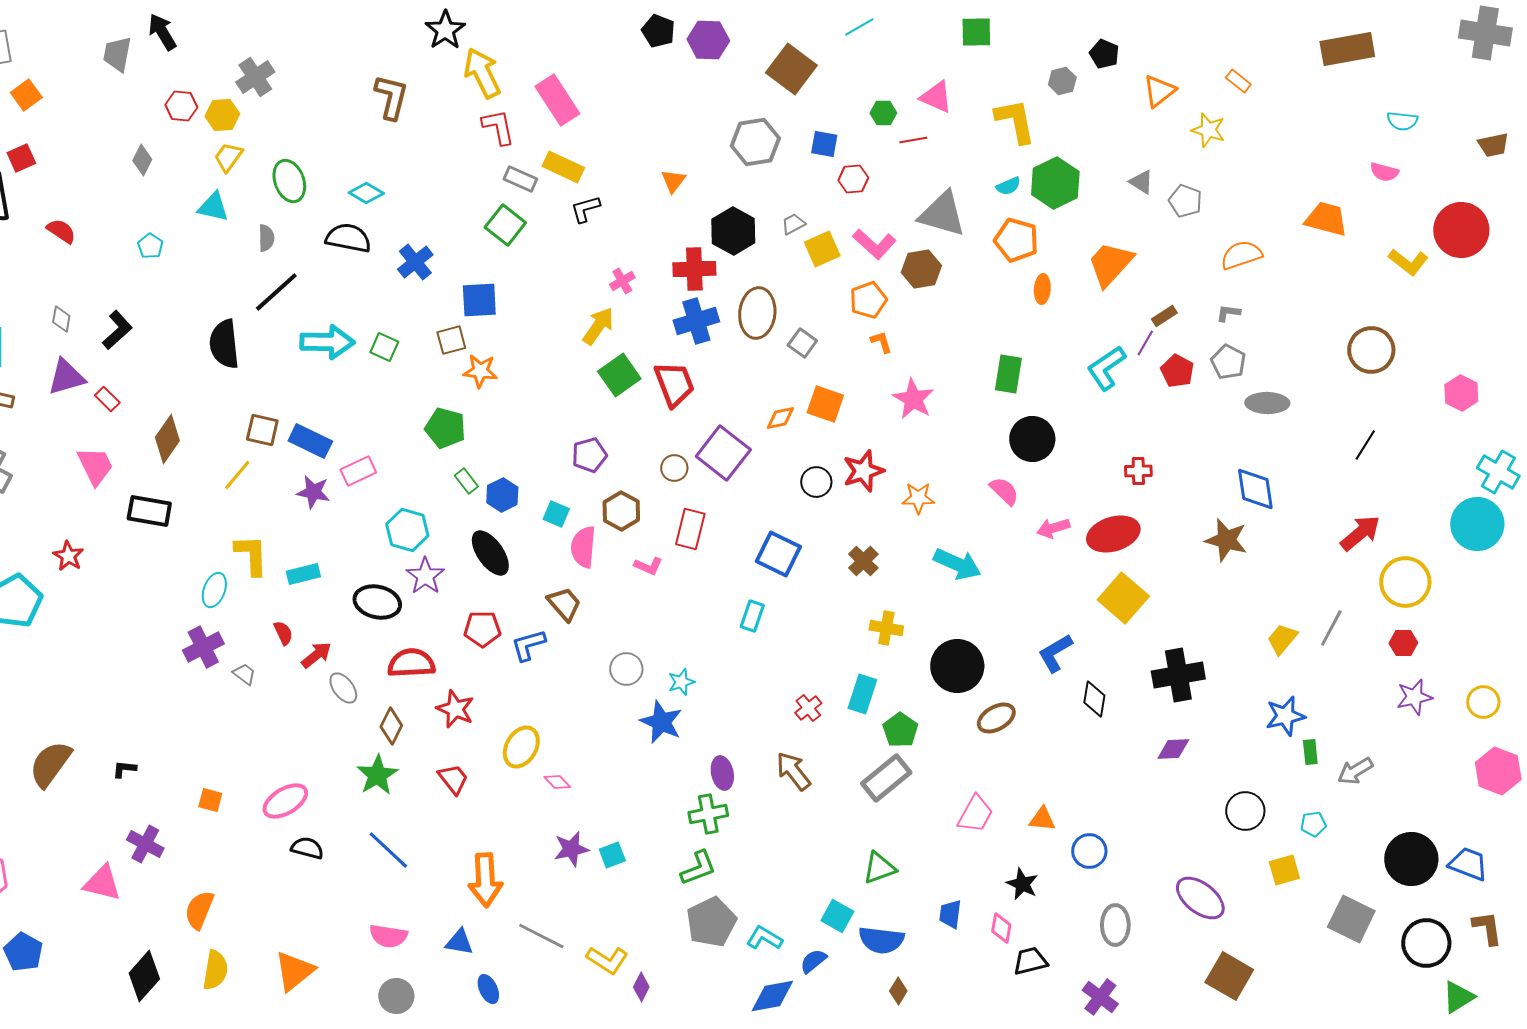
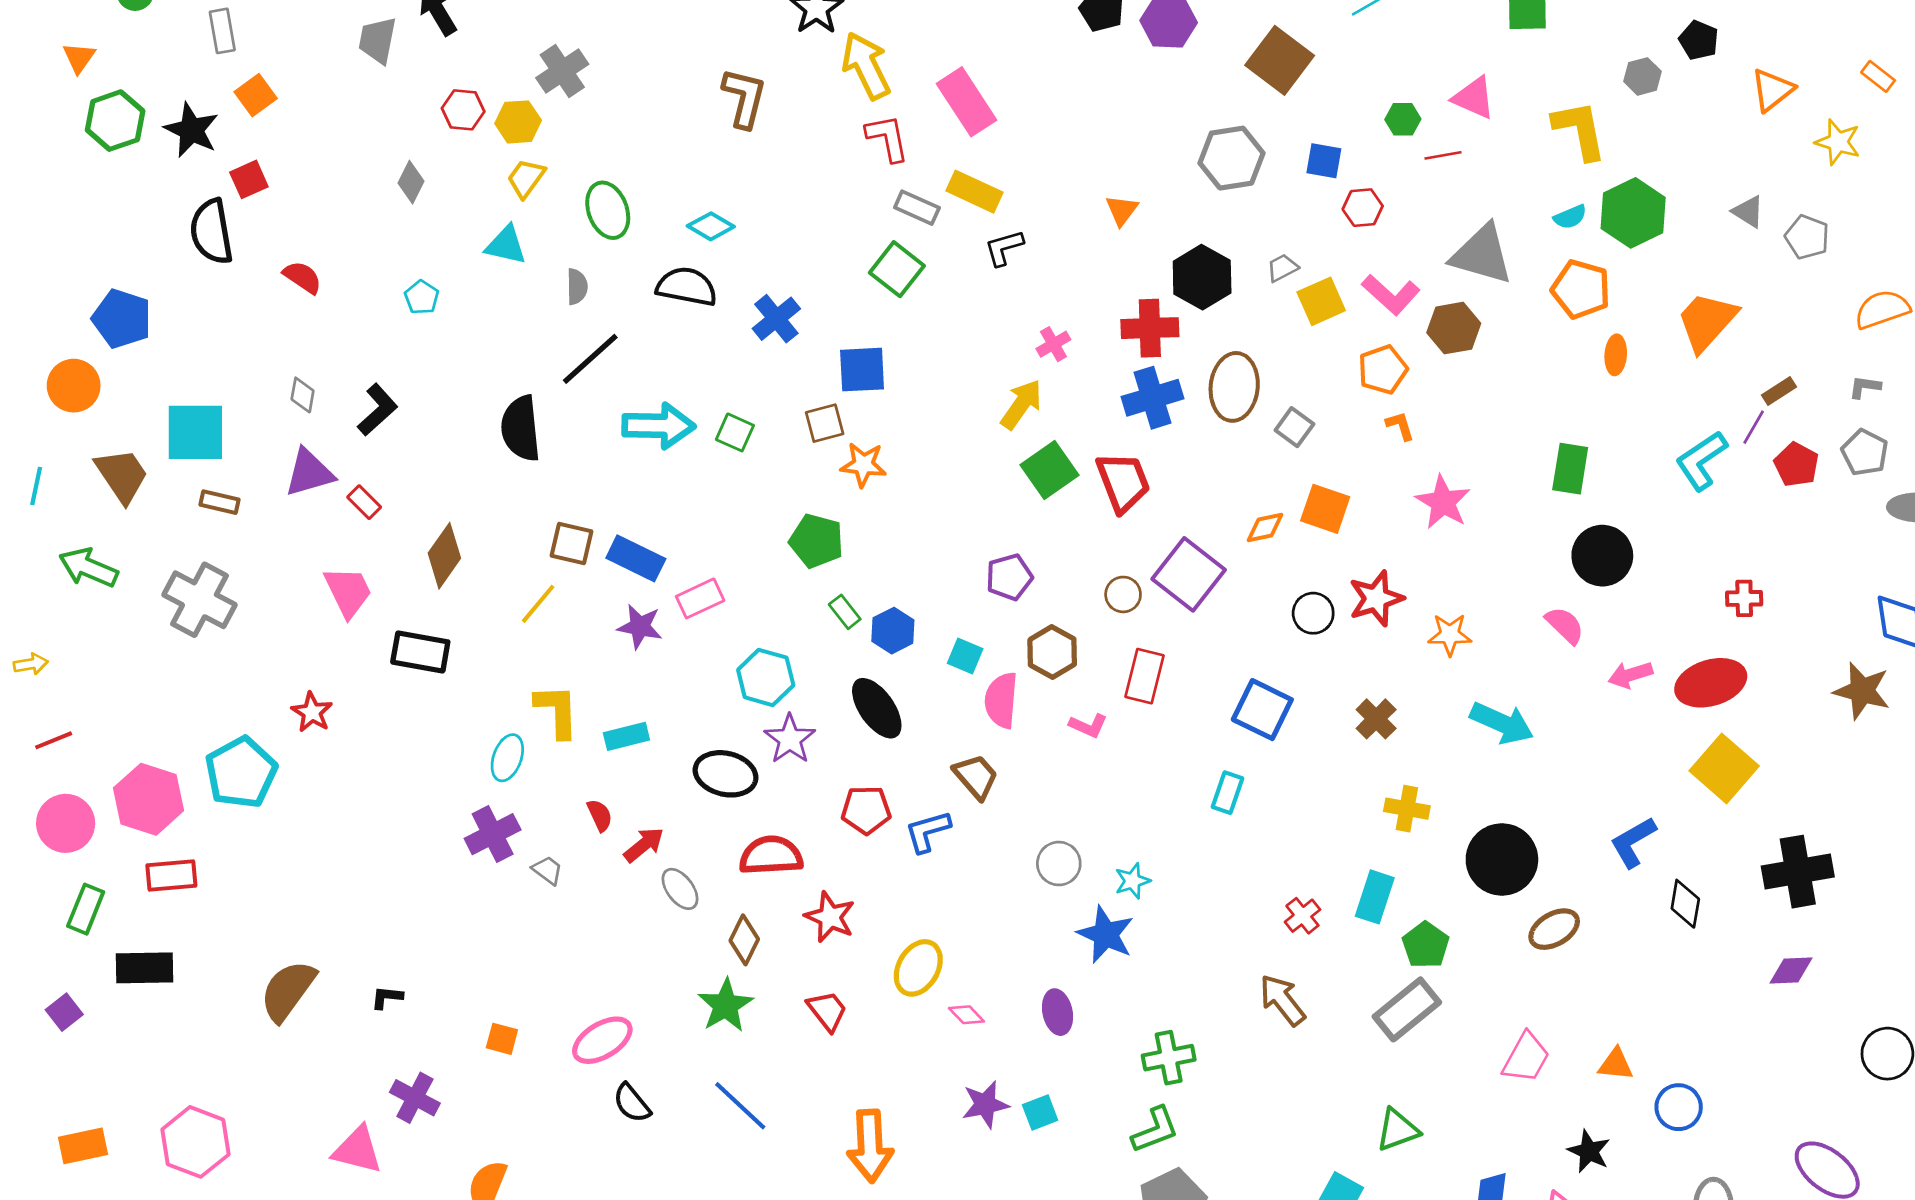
purple ellipse: (722, 773) -> (1057, 1012), moved
black semicircle: (307, 848) -> (632, 1103), turned -144

